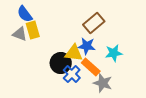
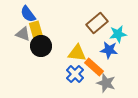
blue star: (87, 46) -> (109, 50), moved
cyan star: (114, 53) -> (118, 34), moved
black circle: (61, 63) -> (41, 46), moved

